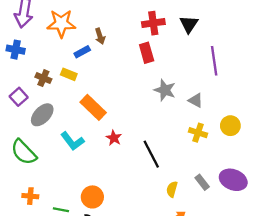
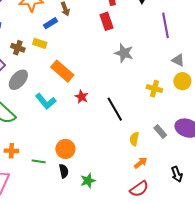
gray triangle: (196, 100) -> (178, 60), moved

